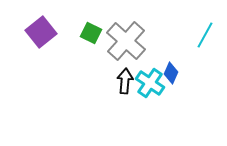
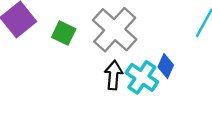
green square: (91, 33) -> (64, 33), moved

